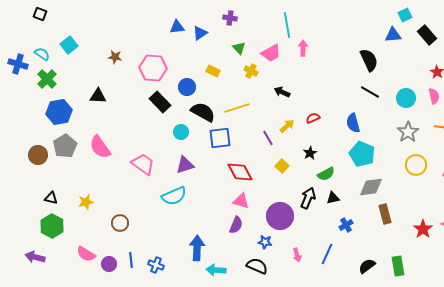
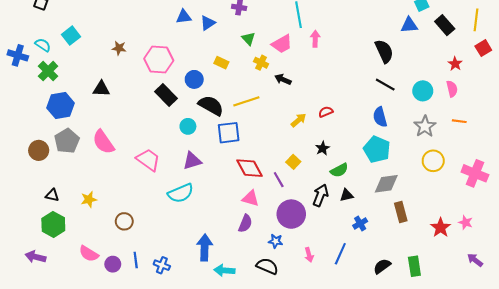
black arrow: (282, 92) -> (283, 79), moved
blue semicircle: (353, 123) -> (380, 117), moved
purple line: (268, 138) -> (279, 180), moved

